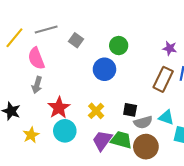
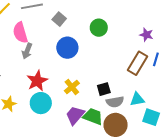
blue circle: (104, 69) -> (67, 48), moved
gray arrow: (37, 85) -> (27, 51), moved
black square: (130, 110) -> (104, 89), turned -32
cyan triangle: (166, 117) -> (137, 99), turned -35

